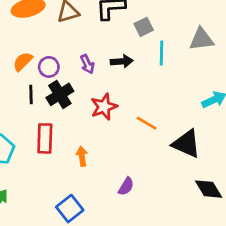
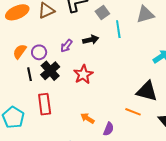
purple arrow: (87, 64) -> (66, 46), turned 72
orange line: (147, 123) -> (133, 112), moved
orange arrow: (82, 156) -> (87, 118), moved, turned -40

